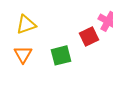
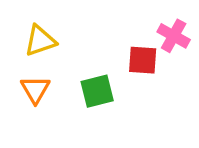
red square: (89, 36) -> (143, 60), turned 30

